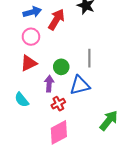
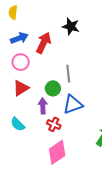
gray line: (89, 58) -> (68, 74), moved
red cross: (58, 104) -> (54, 124), turned -32

